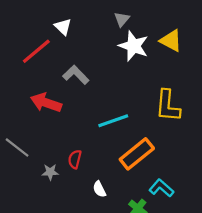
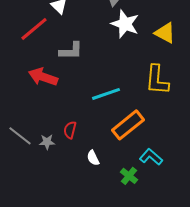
yellow triangle: (171, 41) -> (165, 33), moved
gray L-shape: (76, 75) -> (71, 51), turned 135
gray line: (17, 147) -> (20, 136), moved

